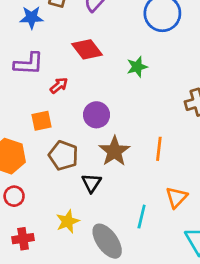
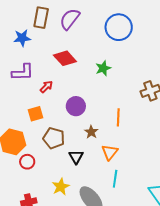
orange line: (159, 149) -> (118, 117), moved
brown star: (114, 151) -> (91, 132), size x0.6
red circle: (14, 196) -> (27, 162), moved
orange triangle: (176, 197) -> (110, 152), moved

